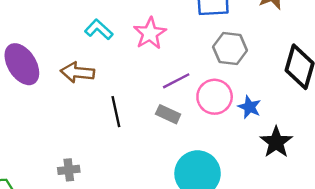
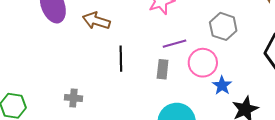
blue star: (249, 107) -> (222, 85), moved
gray rectangle: (168, 114) -> (163, 69), turned 60

